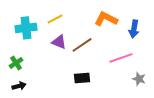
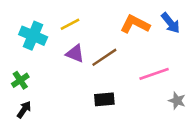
cyan cross: (26, 28) -> (33, 36), turned 30
blue arrow: (134, 29) -> (171, 23), moved, turned -48
black arrow: (19, 86) -> (24, 110), turned -40

